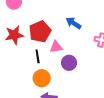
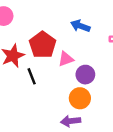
black line: (38, 56) -> (32, 76), moved
orange circle: (42, 78) -> (80, 98), moved

